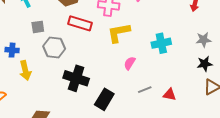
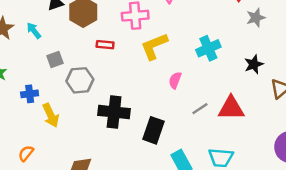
red rectangle: (80, 23) -> (105, 45), size x0.6
gray star: (203, 40) -> (256, 18), moved
black star: (205, 64) -> (254, 64), moved
red triangle: (170, 95) -> (231, 108), size x1.6

